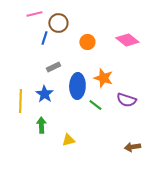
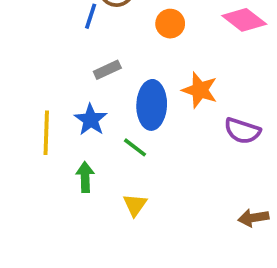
green line: (95, 105) -> (135, 147), moved
yellow triangle: (68, 140) -> (135, 205), turned -40

